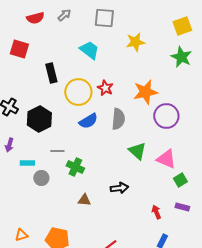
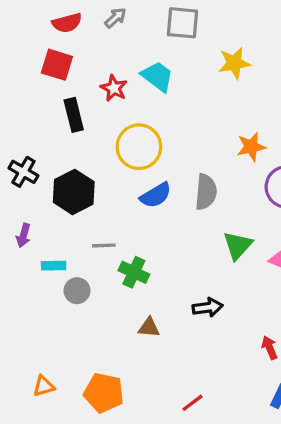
red square: (19, 49) -> (57, 65), moved
black rectangle: (51, 73) -> (74, 115), moved
red star: (105, 88) -> (114, 88), moved
orange star: (145, 92) -> (251, 147), size x0.7
green triangle: (137, 151) -> (238, 245), turned 30

